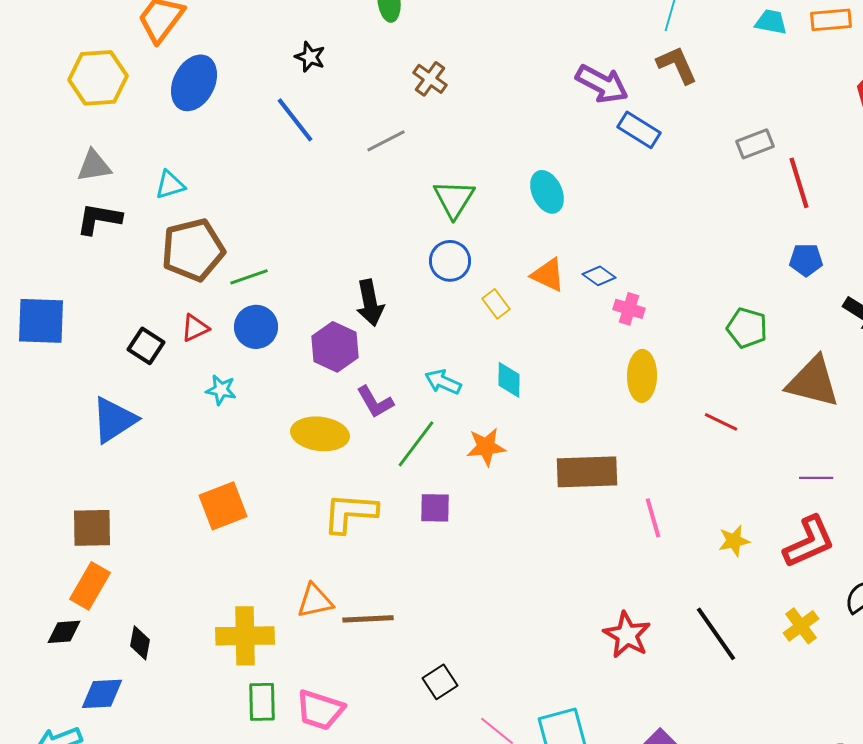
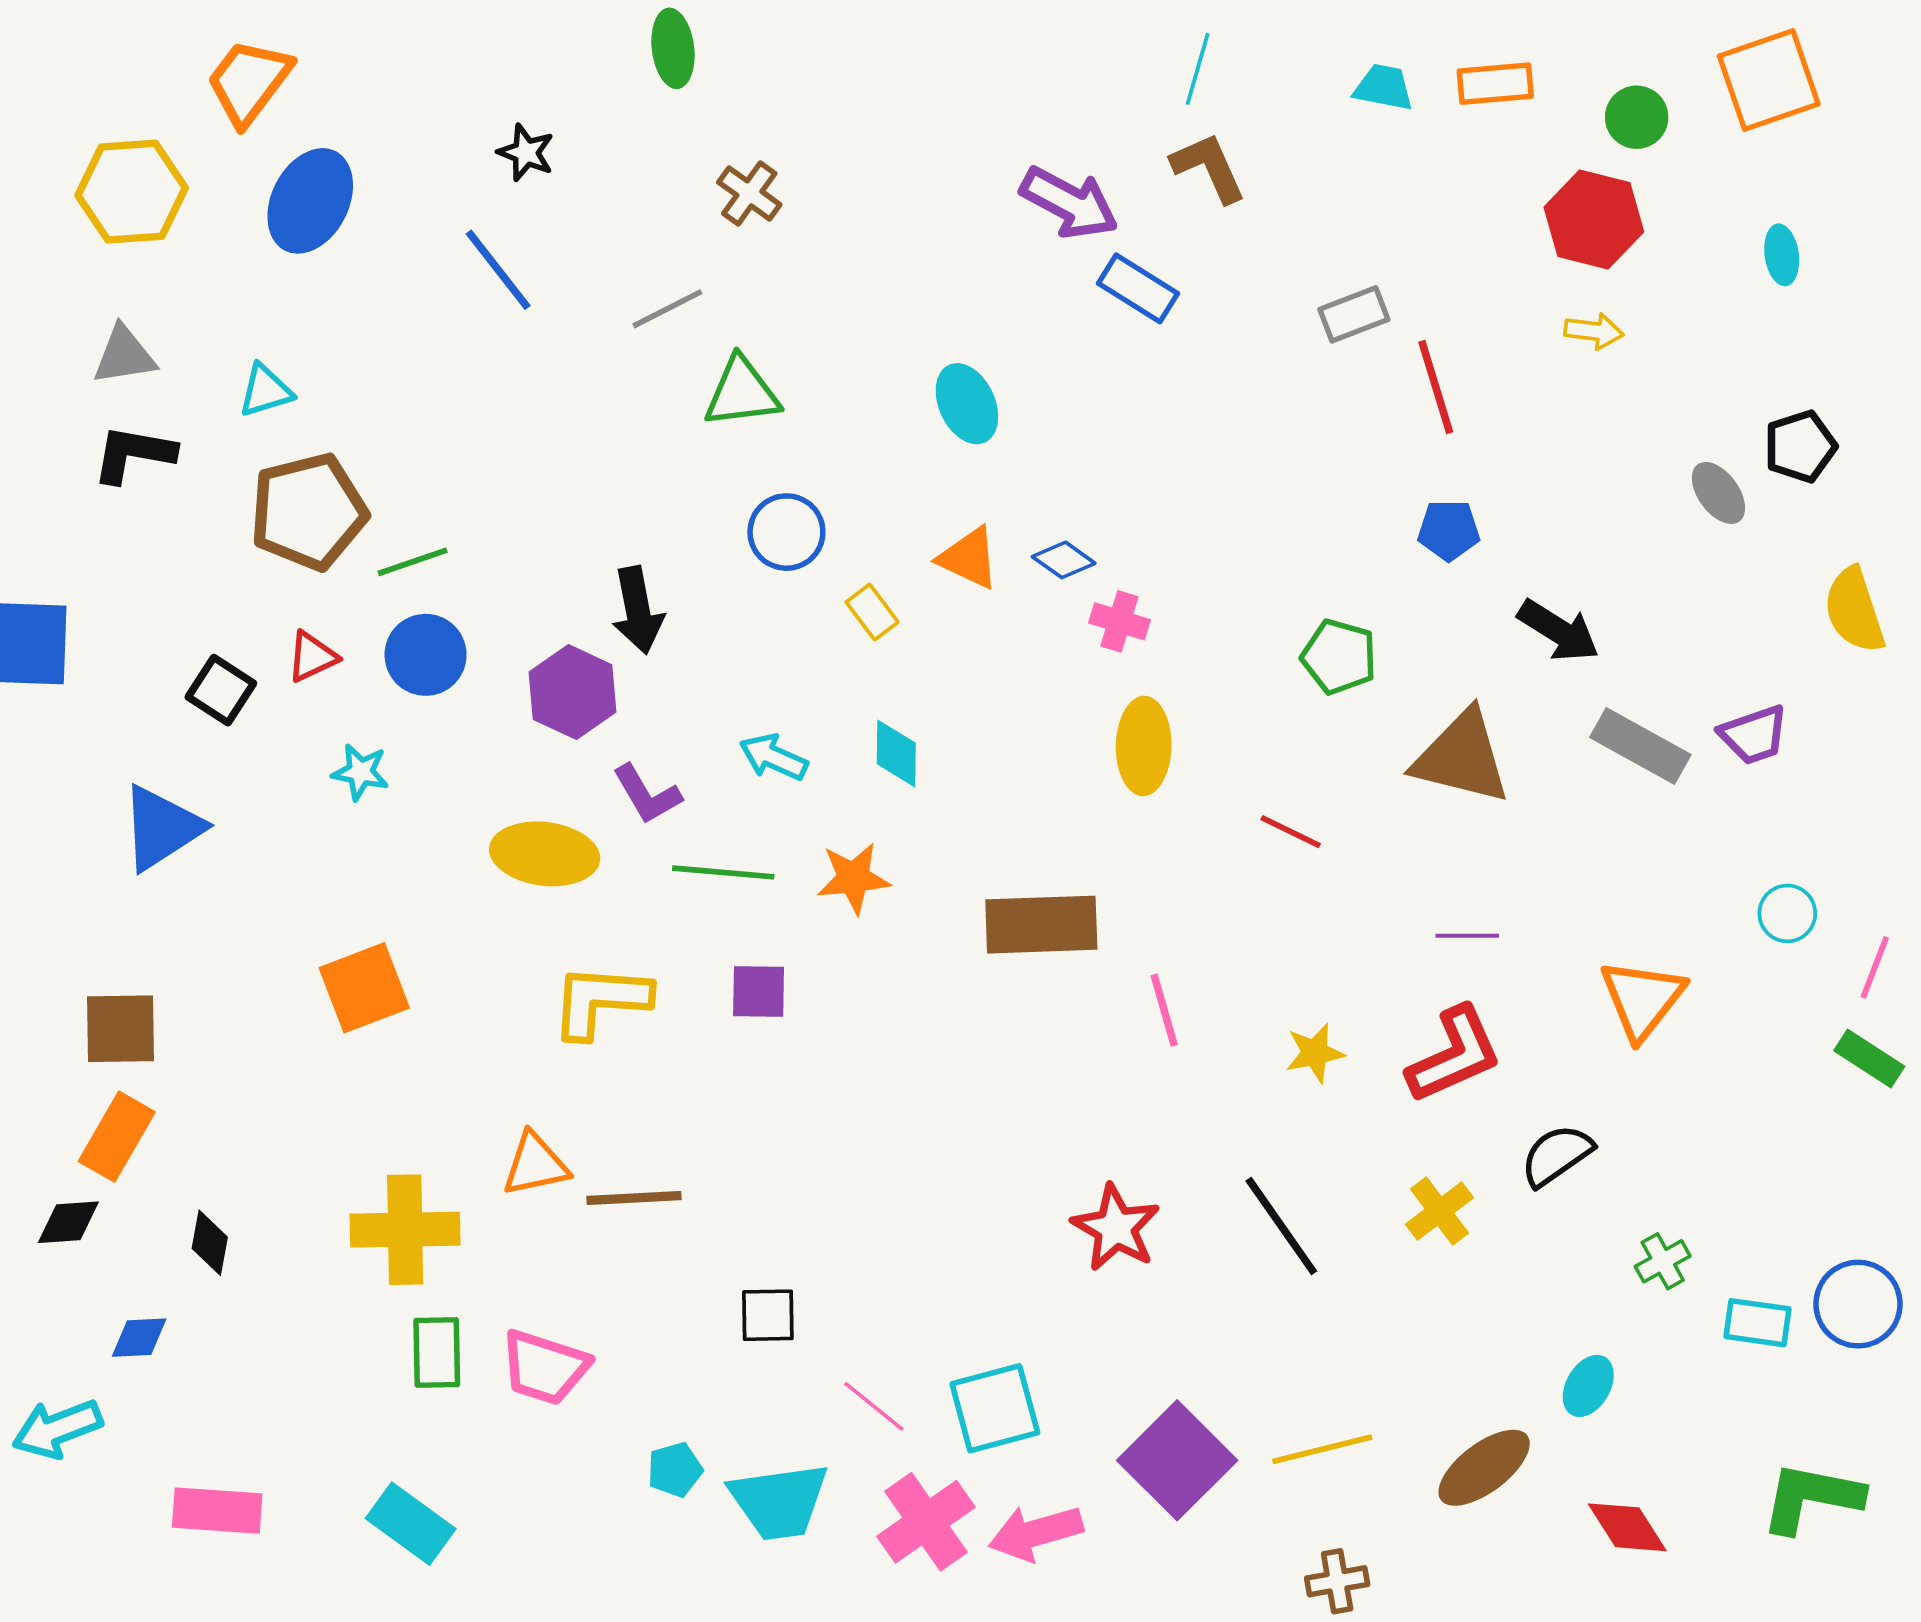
green triangle: (454, 199) -> (742, 393), moved, turned 51
green line: (416, 444) -> (723, 872), turned 58
black square: (440, 682) -> (768, 1315), turned 32
blue diamond: (102, 694) -> (139, 1338), size x0.7

